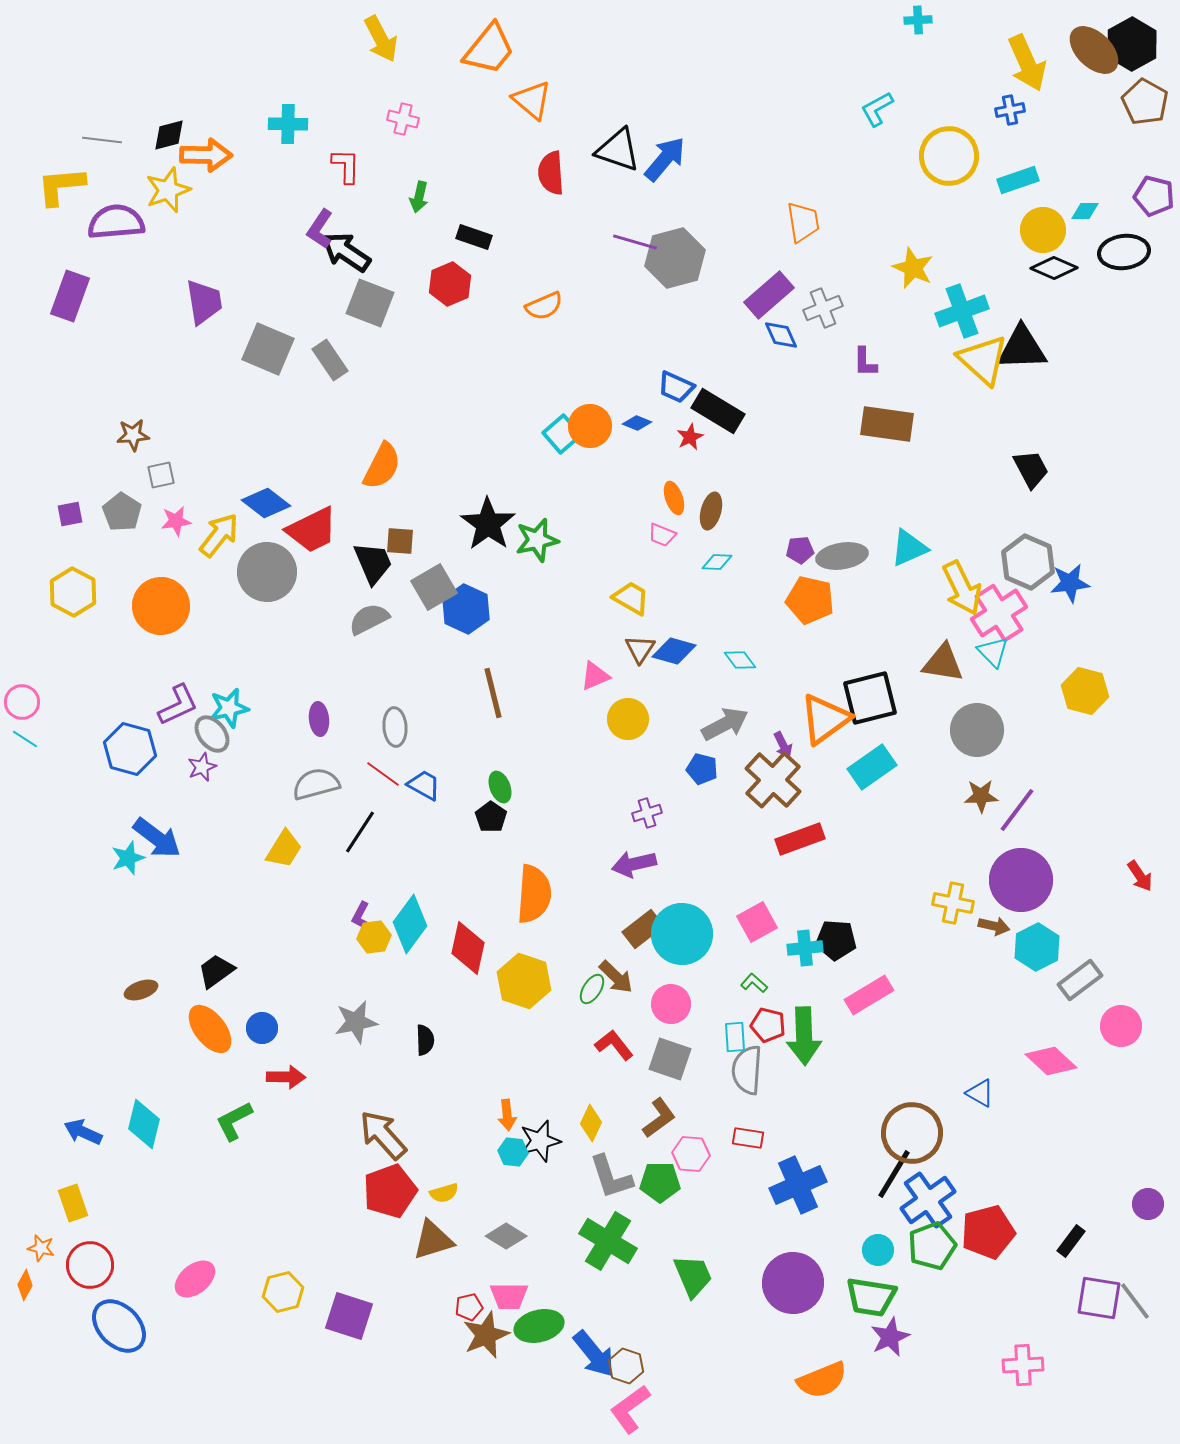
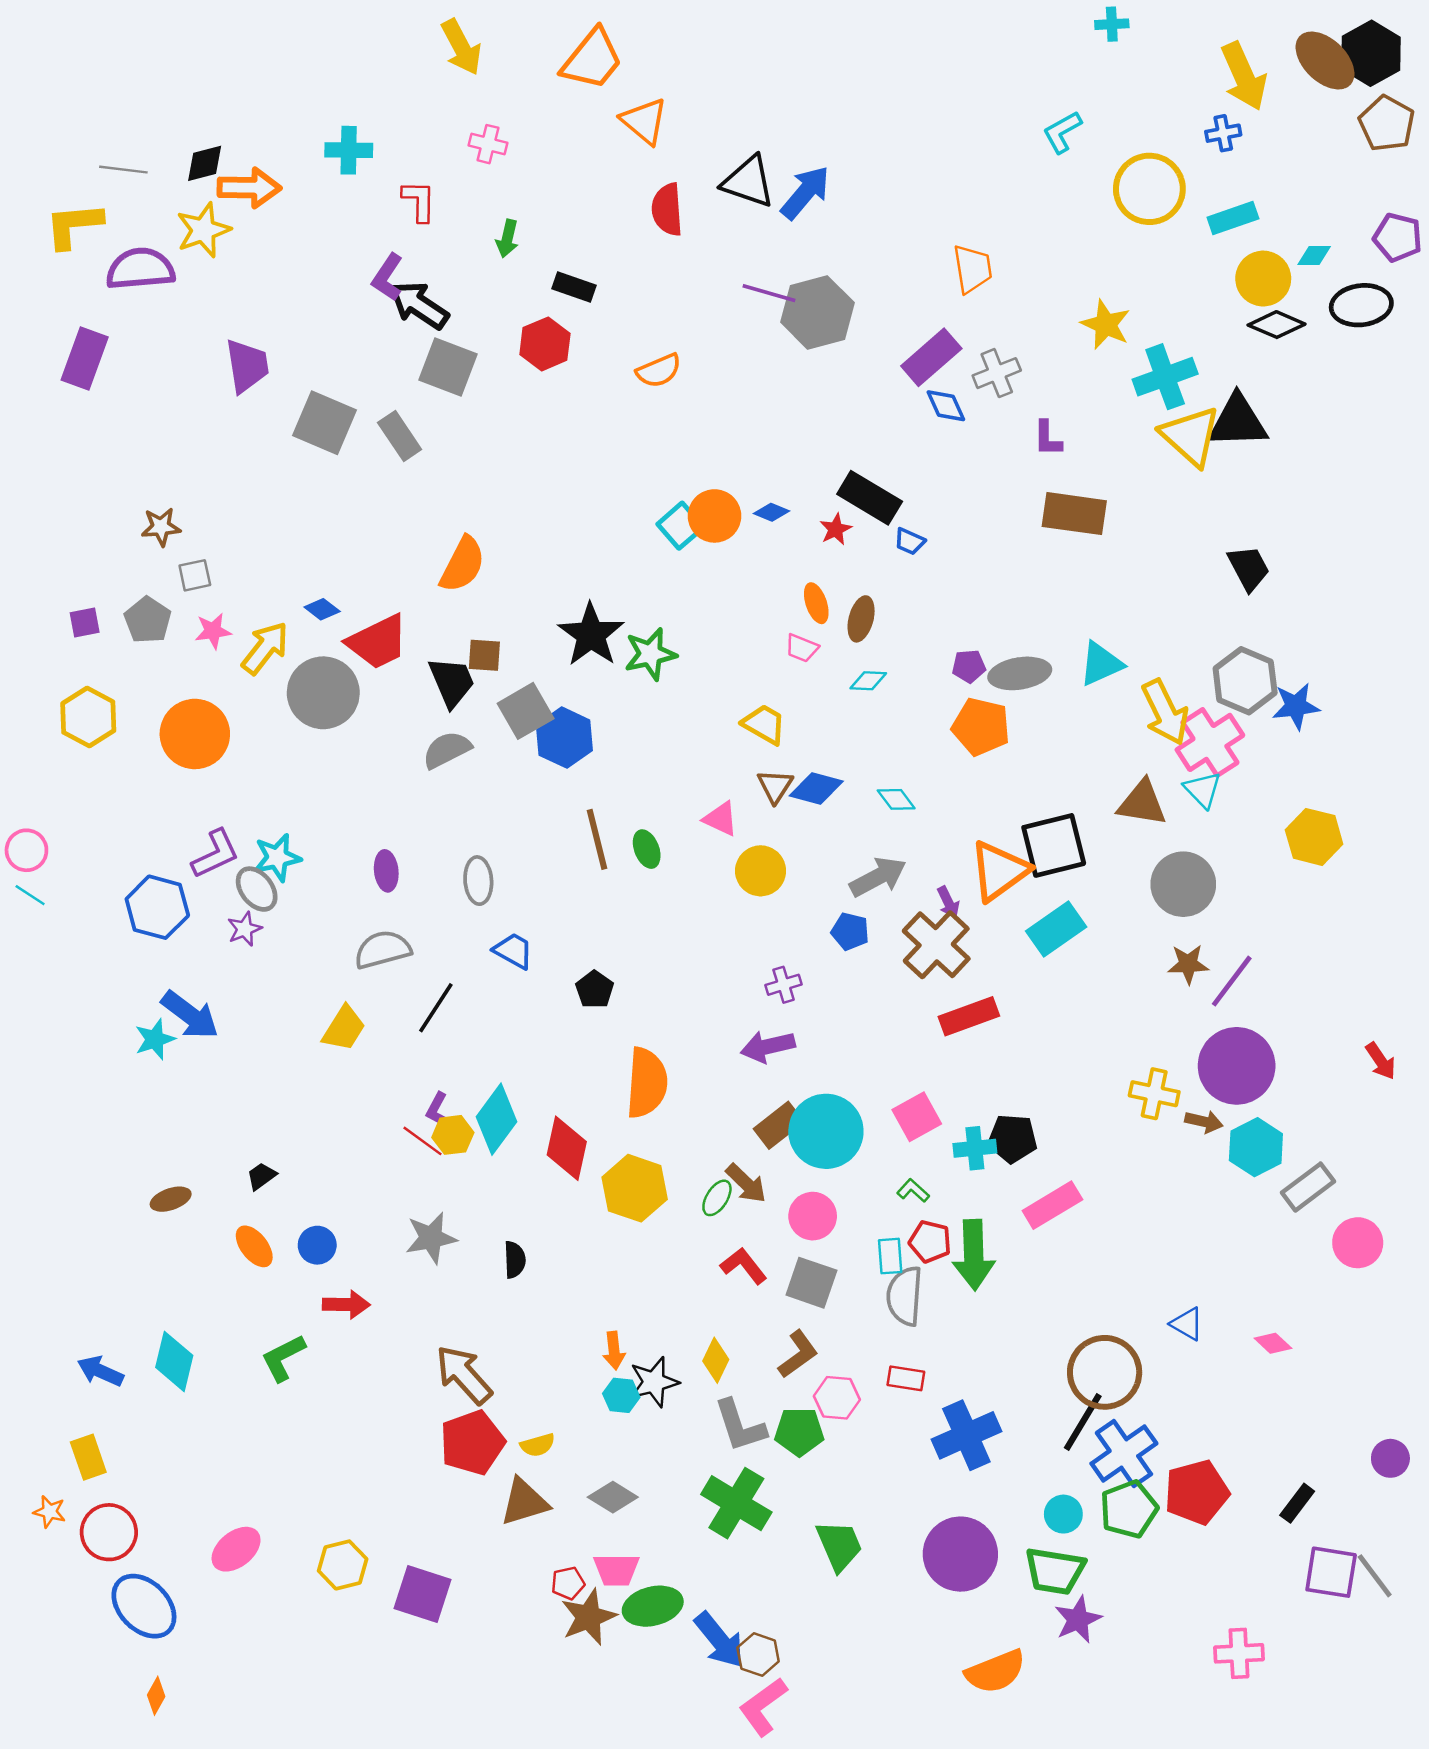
blue trapezoid: (676, 387) -> (910, 541), moved, size x0.7
blue diamond: (266, 503) -> (322, 609), size x0.6
pink triangle: (595, 676) -> (721, 819), turned 48
red line: (383, 774) -> (423, 1141), moved
green ellipse: (500, 787) -> (647, 849), moved
black trapezoid: (216, 971) -> (261, 1176), size x0.7
orange ellipse: (210, 1029) -> (254, 1246), size x0.7
pink diamond: (1051, 1061) -> (1273, 1343), moved, size x0.6
orange diamond: (25, 1285) -> (156, 1696), moved

